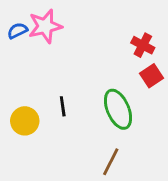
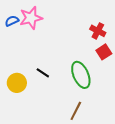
black line: (63, 106) -> (43, 73), turned -48

